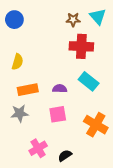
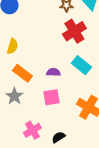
red cross: (81, 46) -> (74, 31), turned -35
orange rectangle: (28, 90) -> (22, 73), turned 48
gray star: (20, 113) -> (14, 96), turned -30

